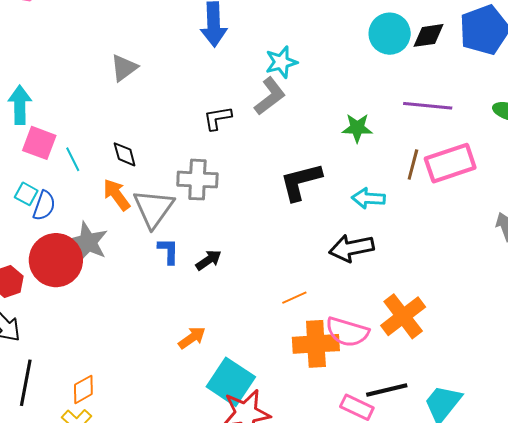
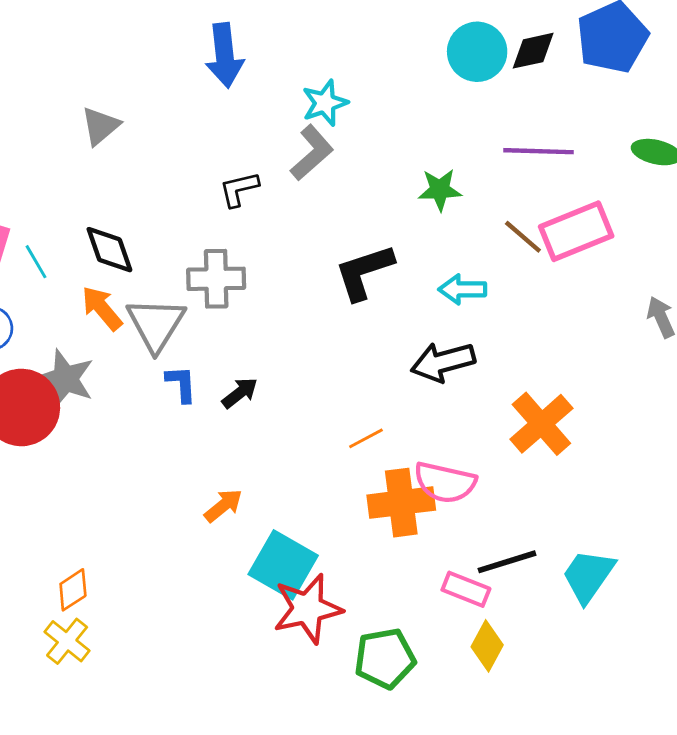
black diamond: (125, 154) -> (109, 250), size x1.4
brown line: (413, 165) -> (523, 237), turned -60
orange cross: (403, 316) -> (541, 424), moved

